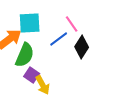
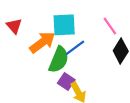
blue line: (59, 39) -> (75, 48), moved

